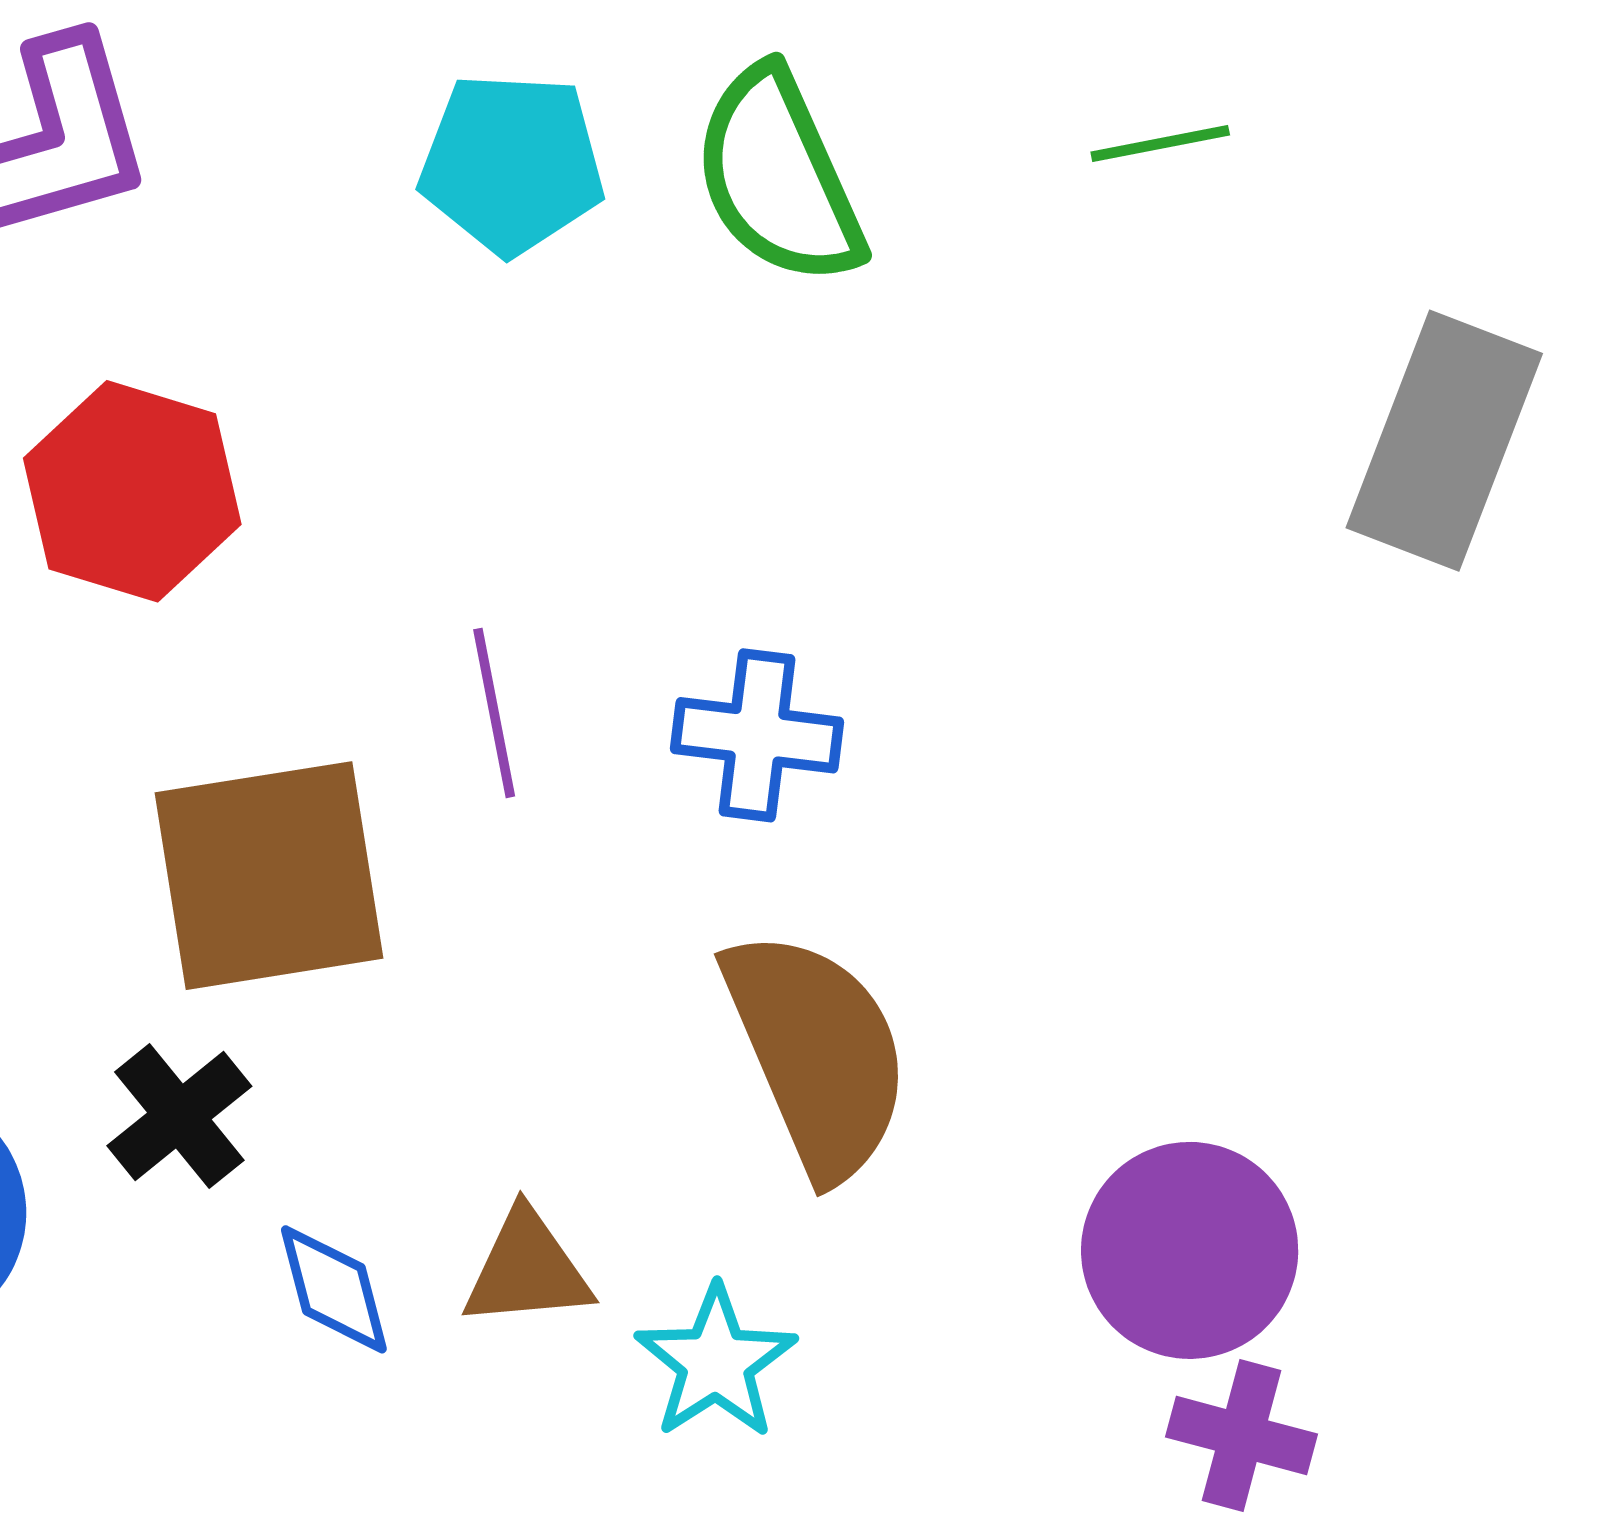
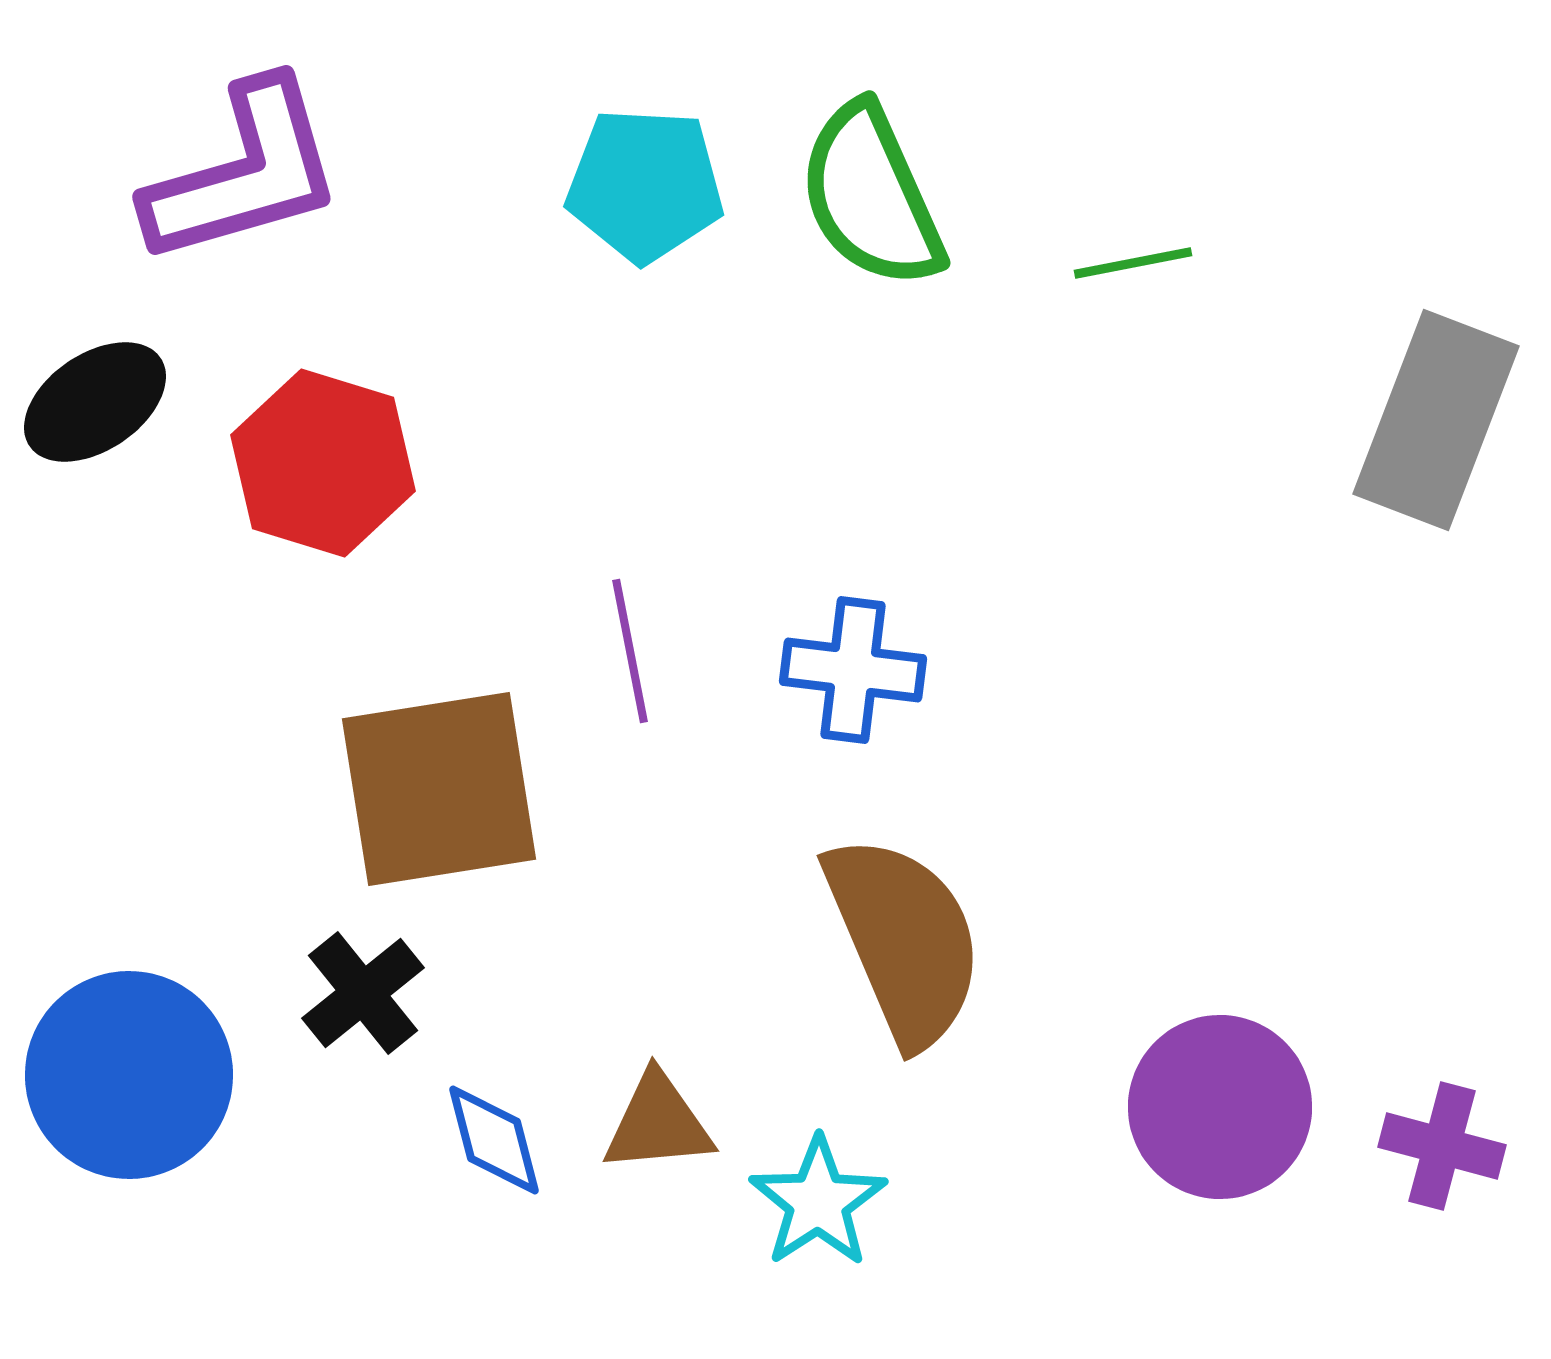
green line: (1160, 144) -> (1133, 263), moved
purple cross: (1241, 1435) -> (1442, 1146), moved

